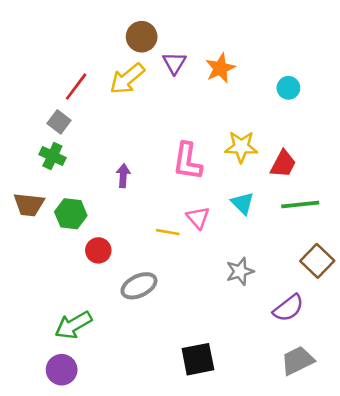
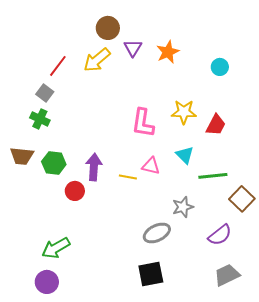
purple arrow: (123, 176) -> (94, 167), moved, size x1.5
green line: (300, 205) -> (213, 176), moved
pink triangle: (198, 218) -> (151, 166), turned -36
gray ellipse: (139, 286) -> (157, 233), moved

